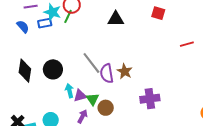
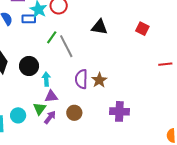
green line: (68, 16) -> (52, 37), moved
gray line: (91, 63) -> (66, 46), moved
cyan arrow: (69, 91) -> (46, 79), moved
green triangle: (93, 99) -> (39, 109), moved

